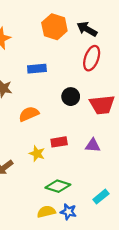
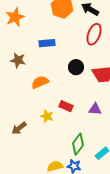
red rectangle: (59, 142) -> (66, 106), turned 32
green diamond: (58, 186) -> (78, 144), moved, turned -70

